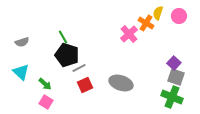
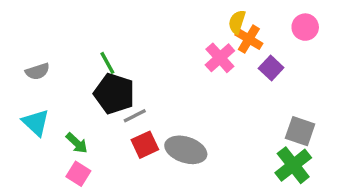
yellow semicircle: (158, 13) -> (237, 22), moved
purple square: (174, 63) -> (271, 68), moved
gray ellipse: (121, 83) -> (186, 150), moved
green cross: (172, 97) -> (293, 165), turned 30

